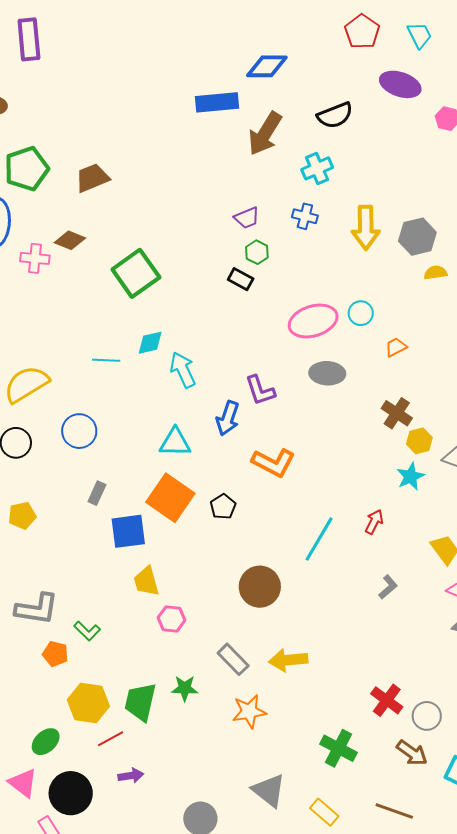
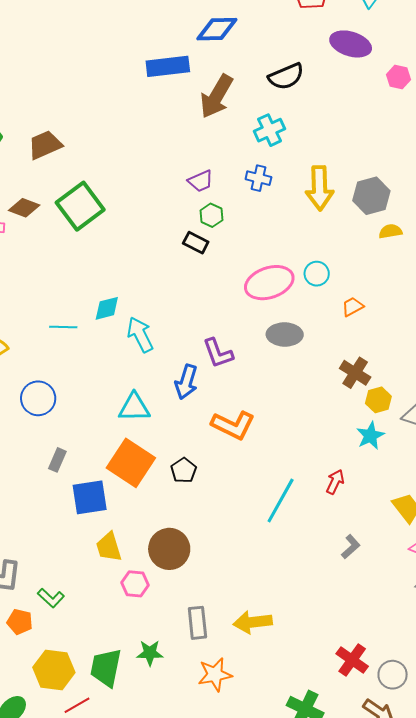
green square: (136, 273) -> (80, 206), moved
brown circle: (260, 587) -> (169, 549), moved
gray rectangle: (233, 659) -> (197, 623), turned 40

